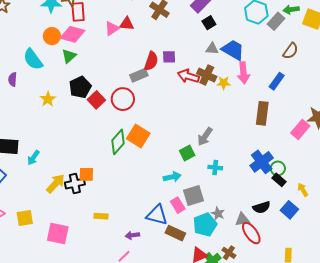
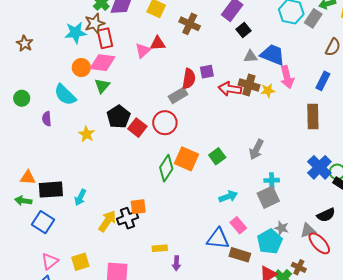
green square: (187, 153) -> (217, 156), moved
gray square: (193, 195) -> (268, 197), moved
purple arrow: (132, 235) -> (176, 263), moved, turned -72

